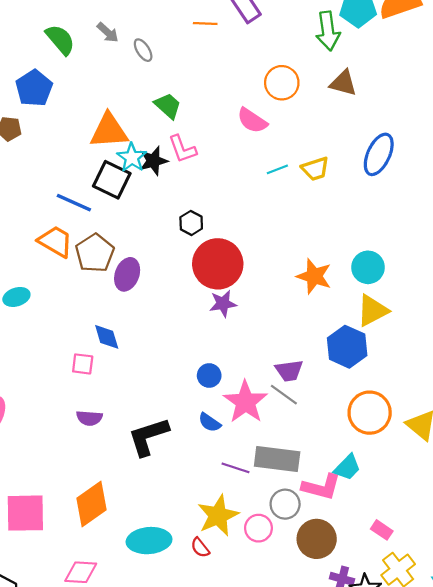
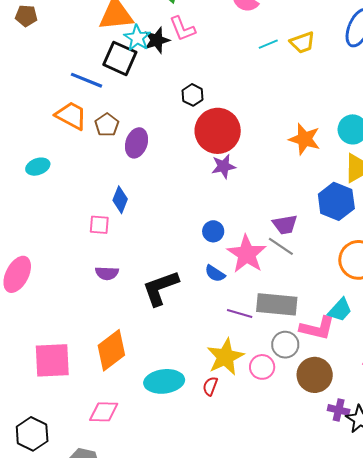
brown pentagon: (95, 253) -> (107, 125), size x0.7
blue diamond: (107, 337) -> (120, 200), turned 40
red semicircle: (200, 548) -> (210, 386), turned 60

